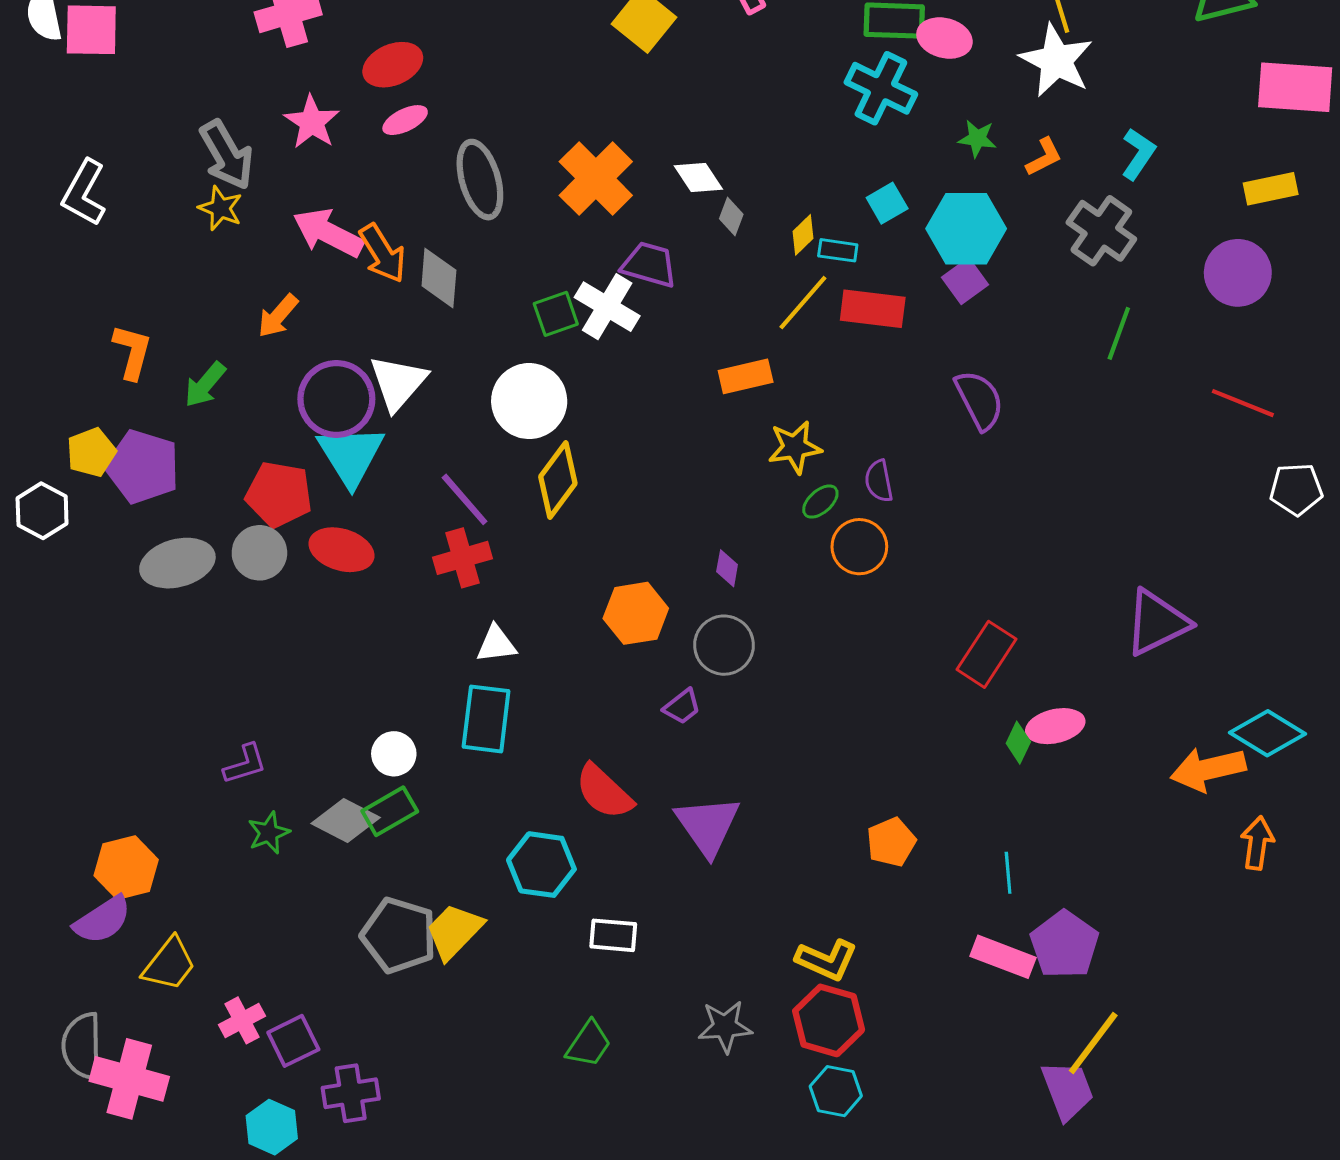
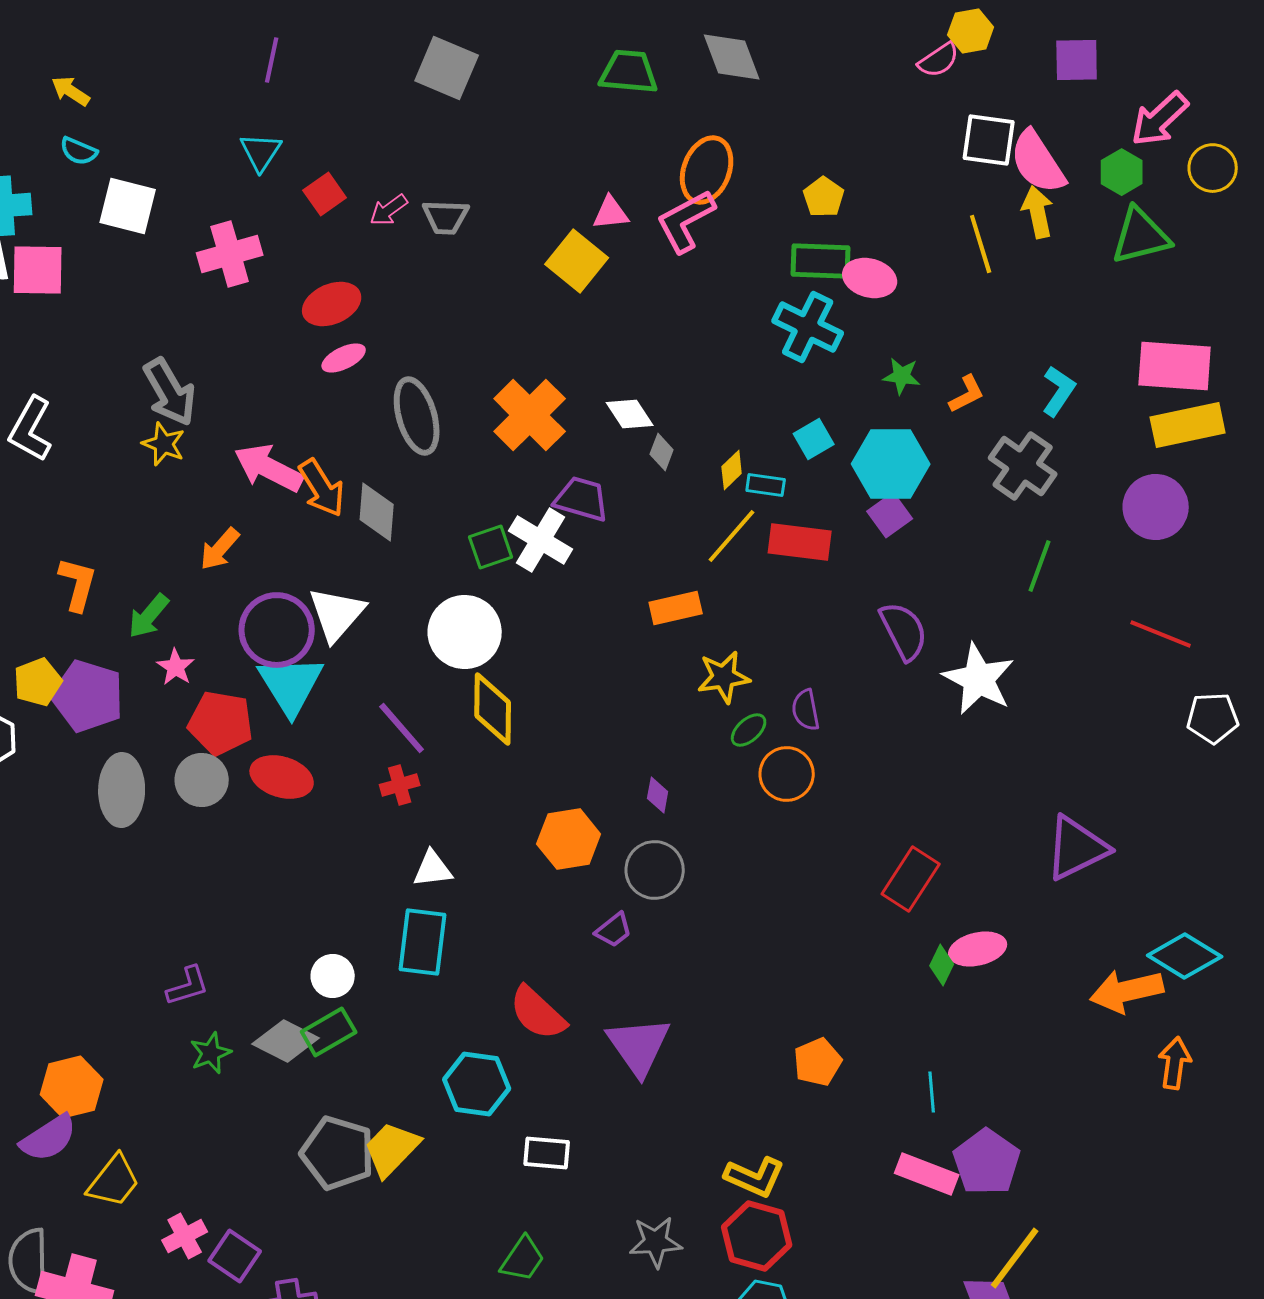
white star: (1056, 61) -> (979, 679), moved
pink rectangle: (1295, 87) -> (1175, 366), moved
pink star: (312, 122) -> (176, 667), moved, size x0.7
yellow rectangle: (1271, 189) -> (1188, 425), size x1.4
yellow diamond: (558, 480) -> (493, 709), turned -36
red cross: (463, 558) -> (400, 785), size x0.7
gray ellipse: (177, 563) -> (122, 790), turned -74
purple square: (293, 1041) -> (235, 1256), turned -30

